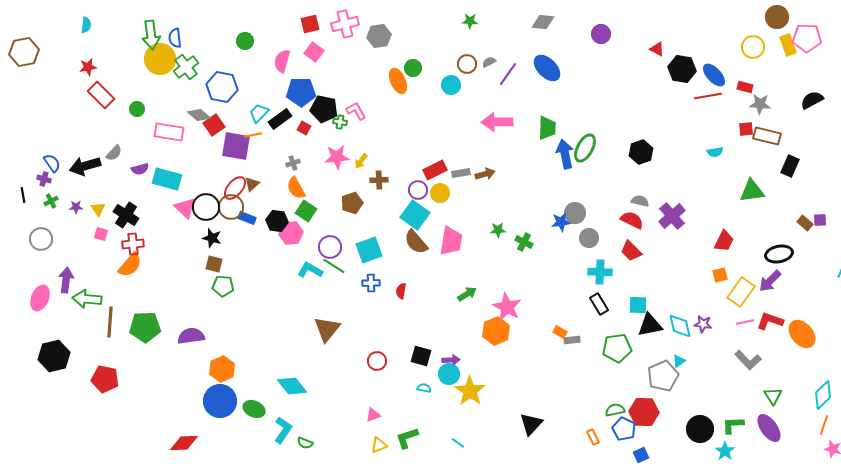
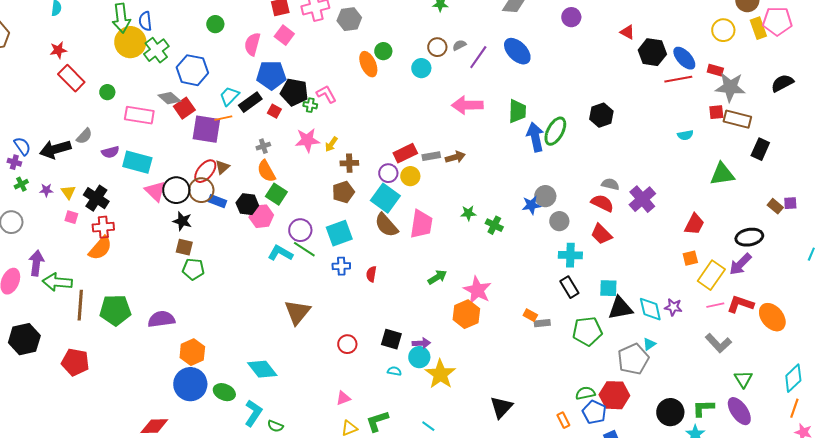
gray star: (760, 104) -> (730, 87), size x1.4
black hexagon: (641, 152) -> (601, 115), moved
brown pentagon: (352, 203) -> (343, 192), moved

